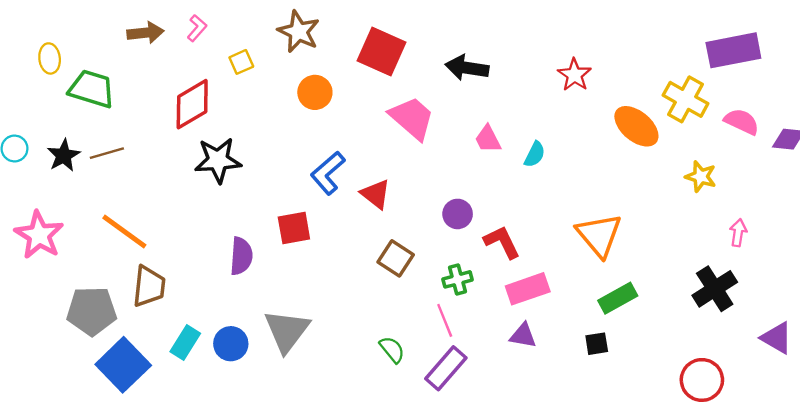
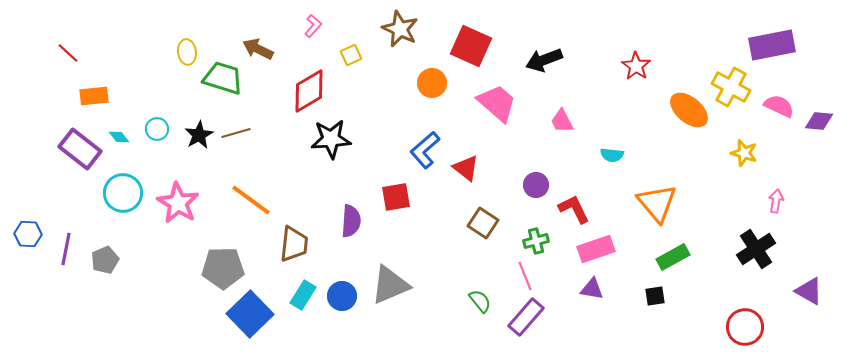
brown arrow: (145, 33) -> (258, 49), moved, turned -148
black arrow: (467, 68) -> (544, 60), turned -30
orange circle: (315, 92) -> (432, 83), moved
cyan semicircle: (535, 154) -> (612, 155), moved, turned 70
brown trapezoid: (149, 286) -> (294, 244), moved
gray triangle: (287, 331) -> (390, 285), turned 30

